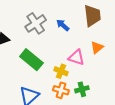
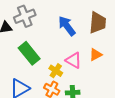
gray cross: (36, 23) -> (25, 16), moved
blue arrow: (63, 25) -> (67, 26), size x1.5

